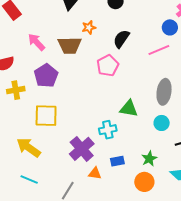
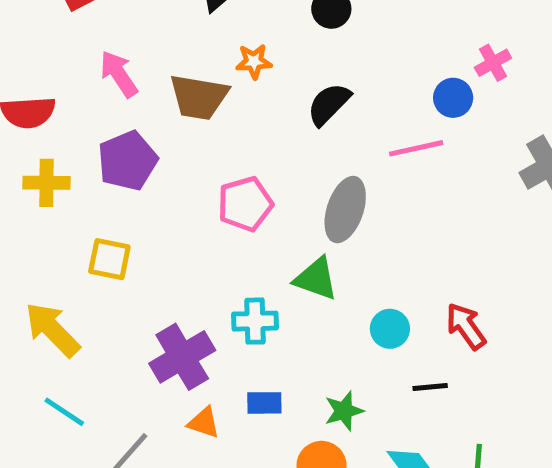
pink pentagon: (108, 66) -> (245, 204), moved
gray ellipse: (164, 92) -> (345, 210), moved
yellow square: (46, 116) -> (109, 259), size x0.7
cyan line: (29, 180) -> (64, 412), moved

